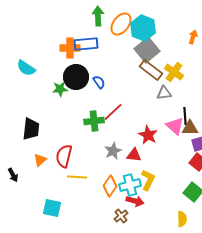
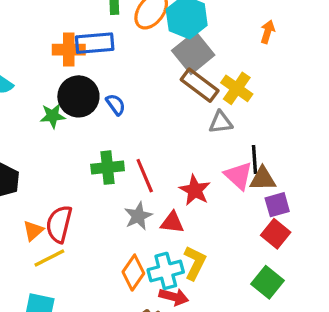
red line: (113, 112) -> (145, 176), moved, turned -70
orange triangle: (40, 160) -> (33, 231), moved
yellow line: (77, 177) -> (49, 258), moved, turned -30

